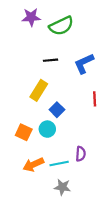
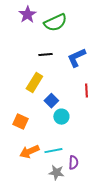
purple star: (31, 17) -> (27, 15), turned -30
cyan circle: (47, 129) -> (61, 117), moved
purple semicircle: (81, 154) -> (73, 163), moved

